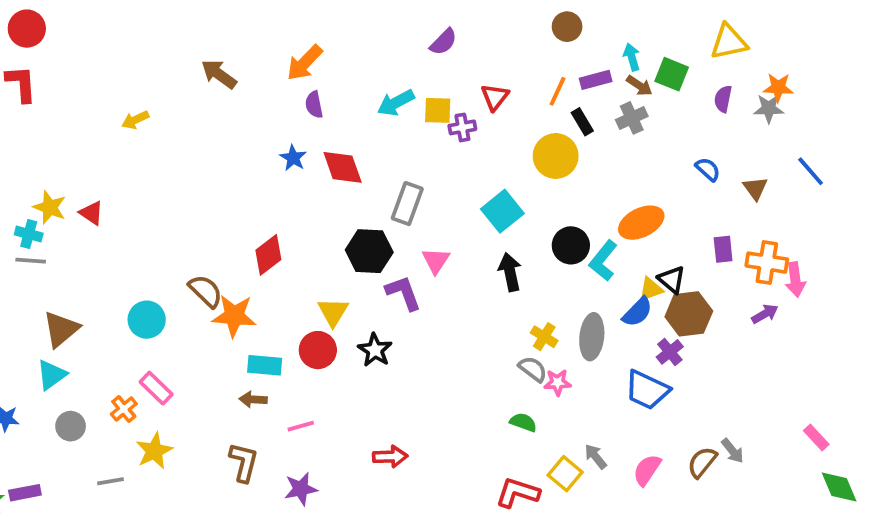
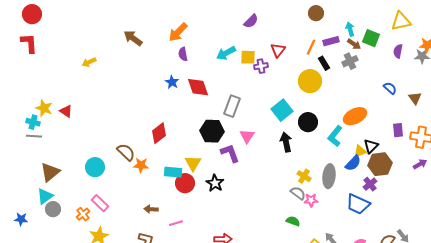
black circle: (571, 245) -> (308, 122), moved
black triangle: (672, 280) -> (371, 146), turned 35
orange star: (234, 316) -> (141, 165), size x0.7
cyan rectangle: (265, 365) -> (173, 172), moved
gray circle: (71, 426) -> (53, 209), moved

